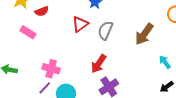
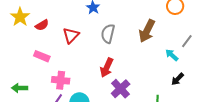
red triangle: (80, 24) -> (71, 35), moved
pink rectangle: (28, 32) -> (42, 56), moved

